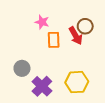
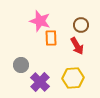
pink star: (42, 22) -> (40, 21), size x1.5
red arrow: (76, 36) -> (77, 46), moved

